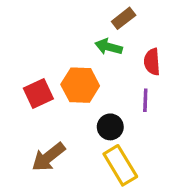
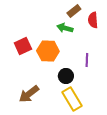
red semicircle: (152, 62) -> (93, 20), moved
red square: (38, 93) -> (23, 46), moved

